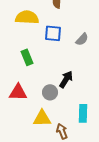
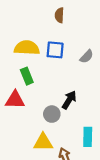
yellow semicircle: (27, 17) -> (27, 48), moved
red triangle: (18, 92) -> (15, 100), moved

